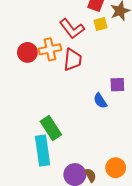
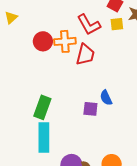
purple square: (117, 85) -> (90, 109), moved
green rectangle: (51, 128) -> (42, 107), moved, turned 45

